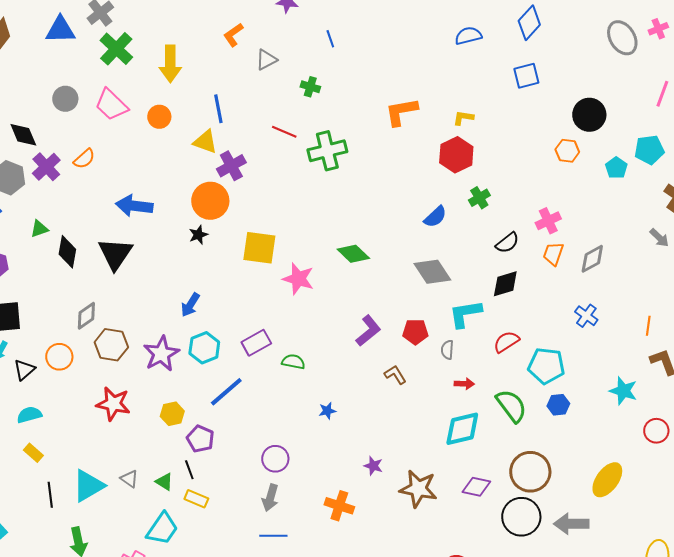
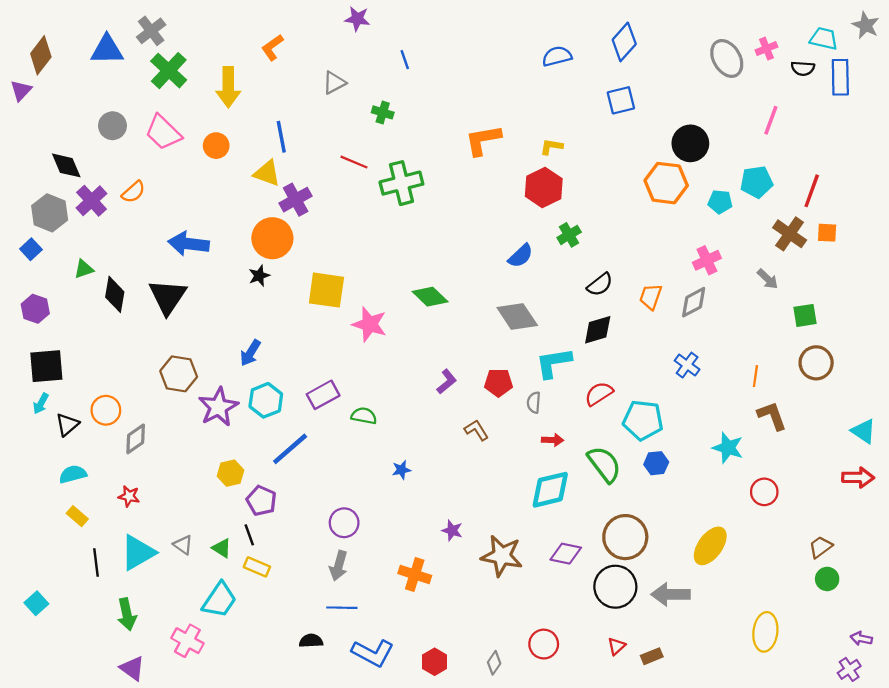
orange L-shape: (233, 35) -> (272, 47), moved
orange hexagon: (567, 151) -> (666, 183), size x1.6
cyan pentagon: (616, 168) -> (720, 202), turned -30
pink cross: (548, 221) -> (707, 260), moved
gray diamond: (86, 316) -> (136, 439), moved
purple L-shape: (368, 331) -> (447, 382), size x0.7
brown hexagon: (111, 345) -> (179, 374), moved
red star: (113, 404) -> (129, 496), moved, size x0.6

